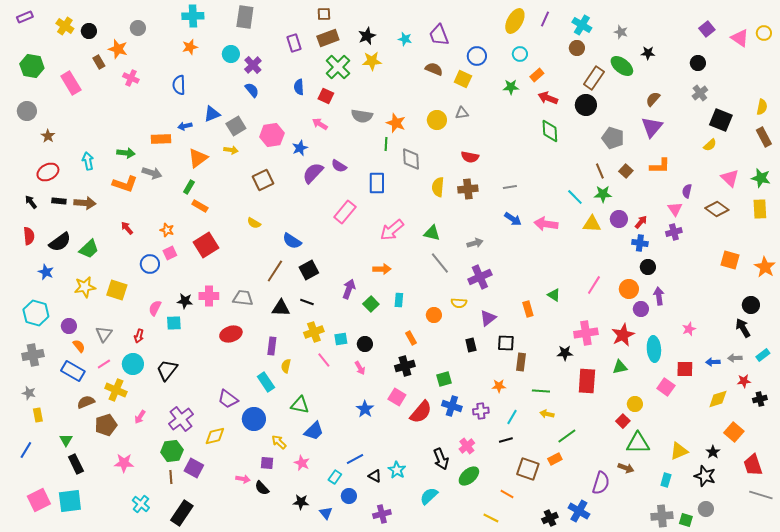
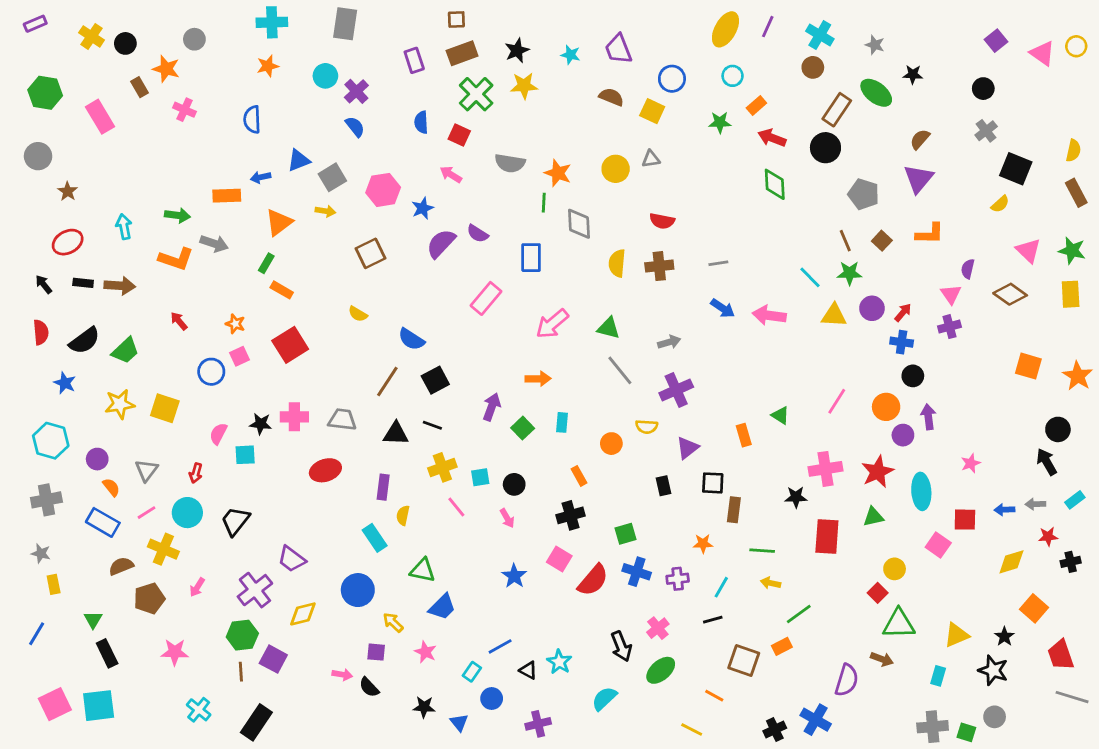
purple trapezoid: (228, 399) -> (292, 559), moved

